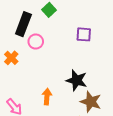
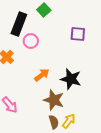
orange arrow: (47, 97) -> (42, 75), moved, turned 49
brown star: (91, 102) -> (54, 100), moved

